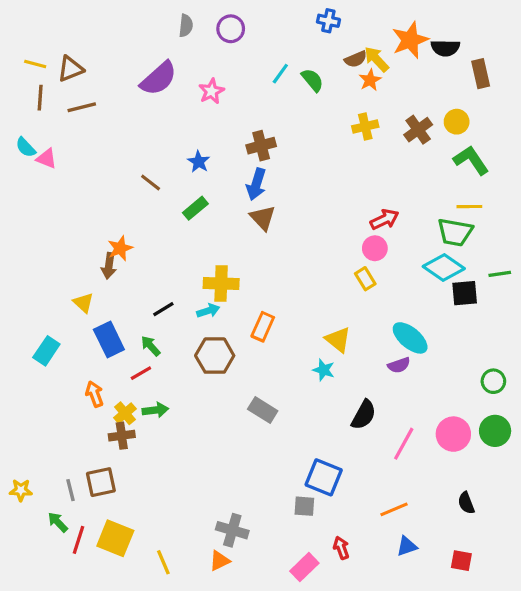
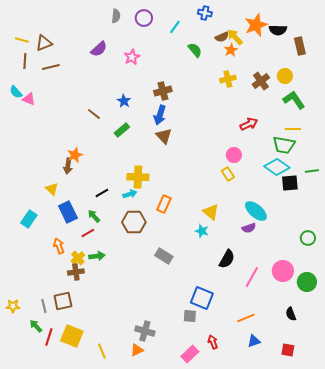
cyan line: (280, 74) -> (175, 27), moved
purple semicircle: (159, 78) -> (99, 49), size x0.7
red arrow: (384, 219) -> (249, 124), moved
green circle: (495, 431) -> (307, 282), moved

